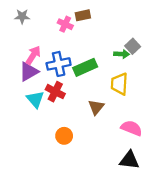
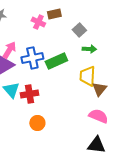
gray square: (133, 46) -> (79, 30), moved
red cross: (55, 92) -> (29, 94), moved, turned -36
brown triangle: (96, 107) -> (99, 89), moved

